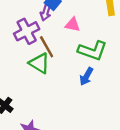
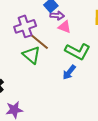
purple arrow: (46, 13) -> (57, 16), moved, turned -112
brown line: (47, 47) -> (40, 42), turned -30

